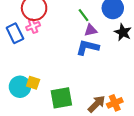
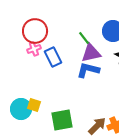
purple triangle: (91, 30) -> (91, 53), size x1.5
blue rectangle: (15, 33) -> (53, 57), moved

